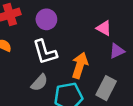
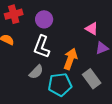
white L-shape: (45, 52) -> (42, 47), turned 35
gray rectangle: (106, 88) -> (92, 79), turned -66

